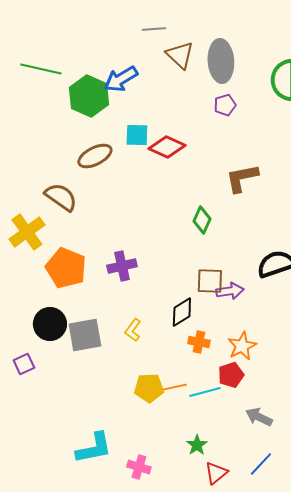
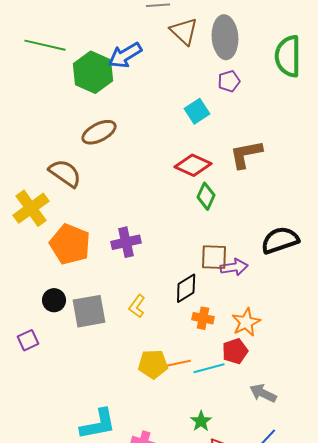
cyan square: (137, 135) -> (197, 111), moved, turned -35
red diamond: (167, 147) -> (193, 165), moved
black circle: (50, 324) -> (54, 300), size x0.7

